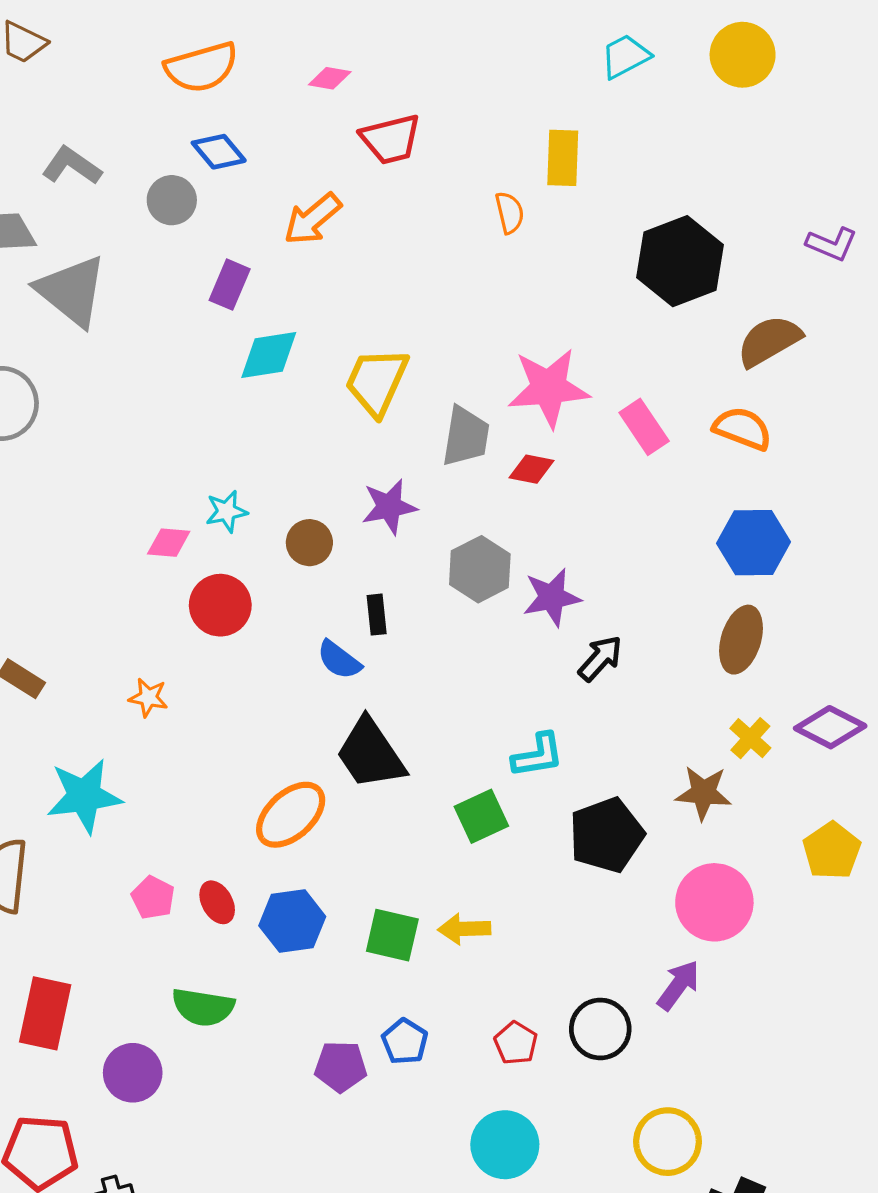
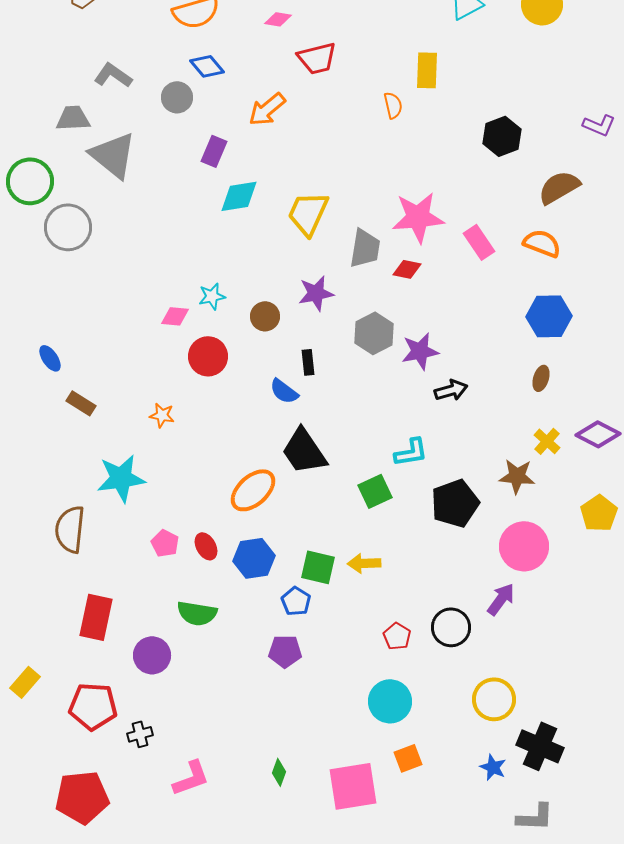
black hexagon: (680, 261) -> (502, 136), size x0.7
brown ellipse: (741, 640) -> (541, 378), size x0.6
black arrow: (600, 658) -> (451, 390), turned 32
blue pentagon: (405, 1041) -> (296, 601), moved

